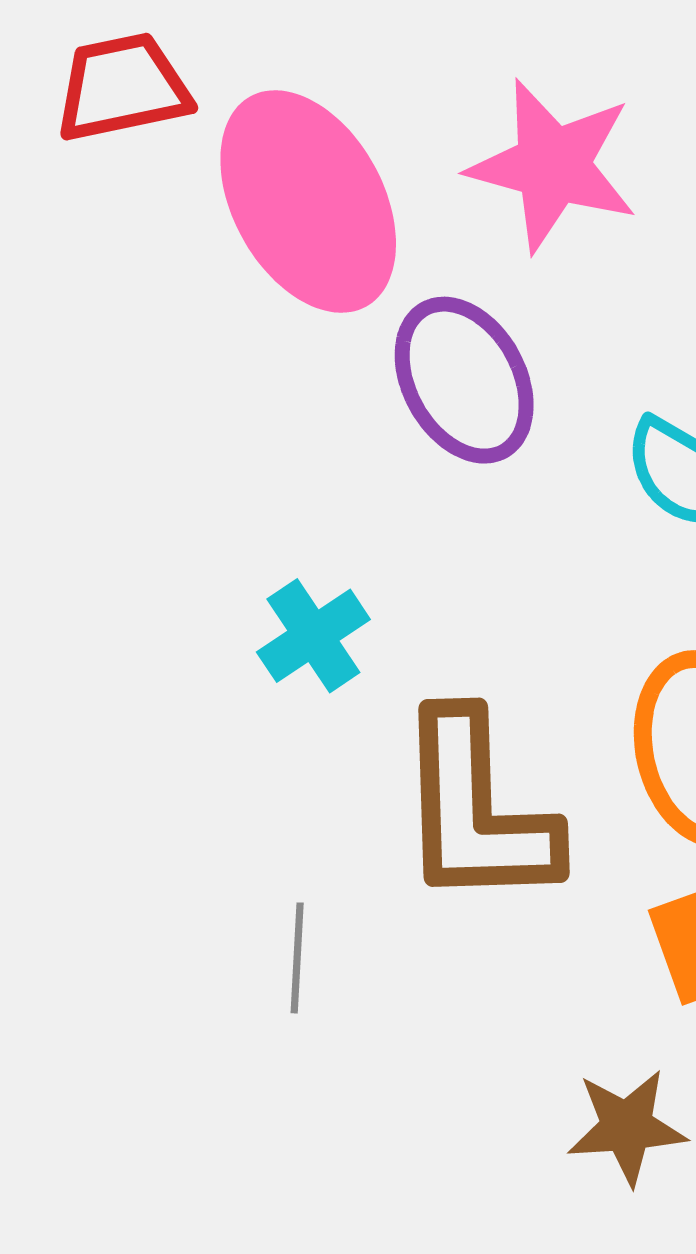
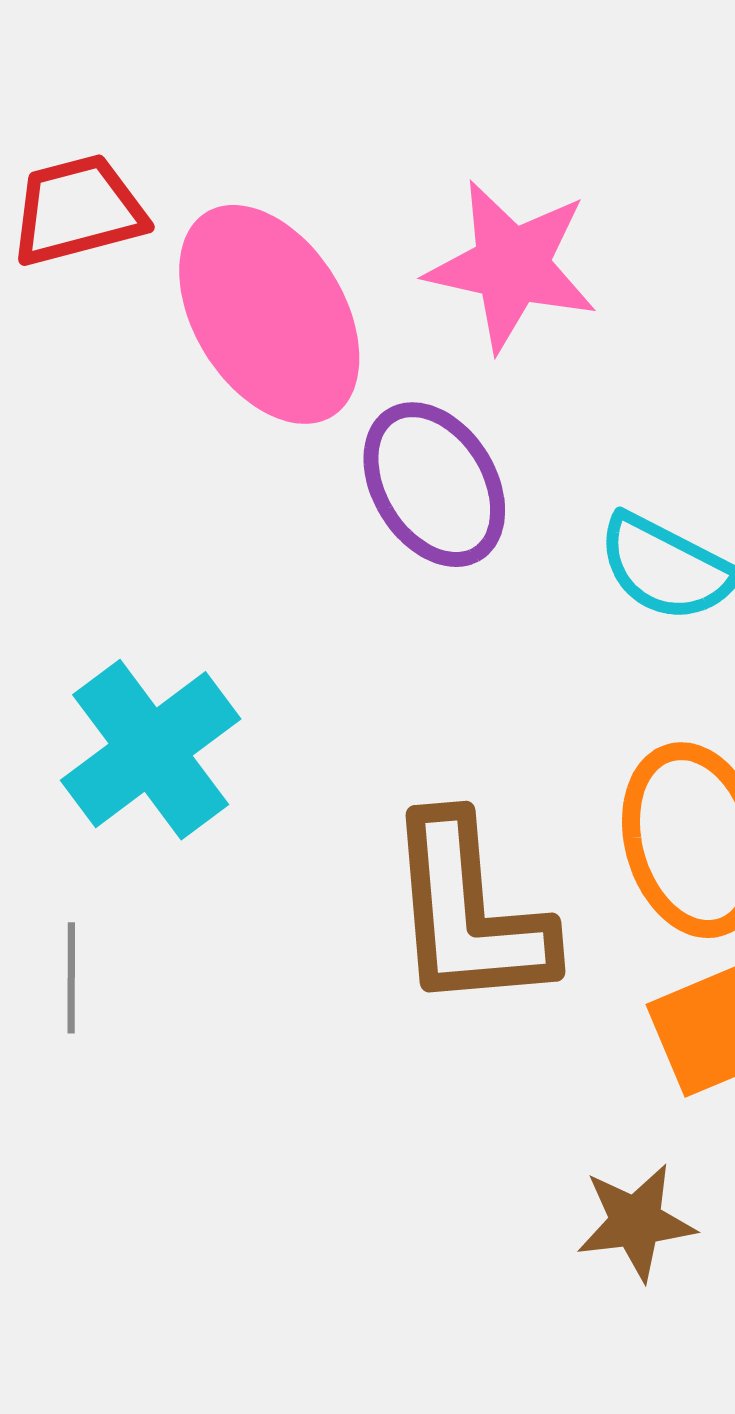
cyan cross: (313, 636) -> (151, 750), moved, size x1.6
gray line: (297, 958) -> (71, 978), moved

